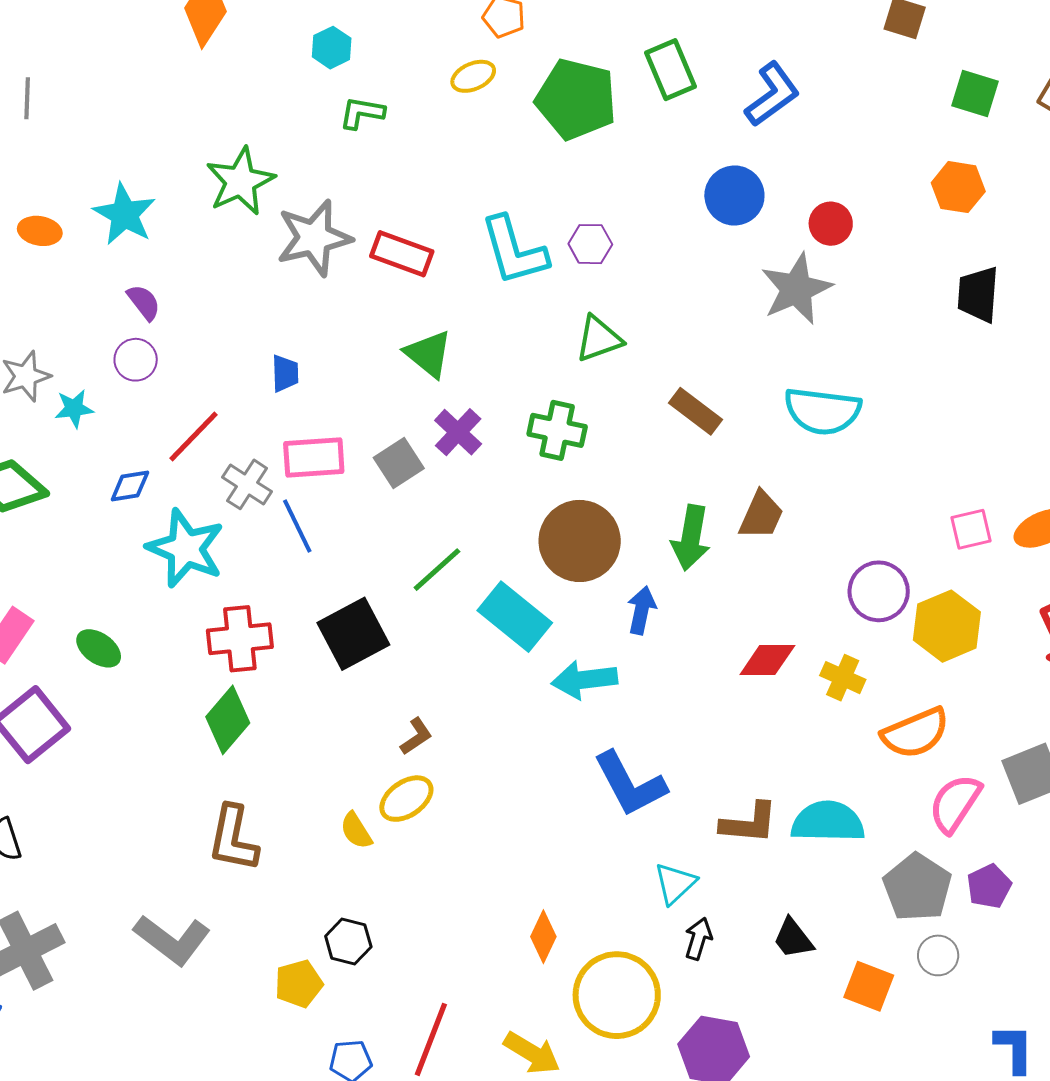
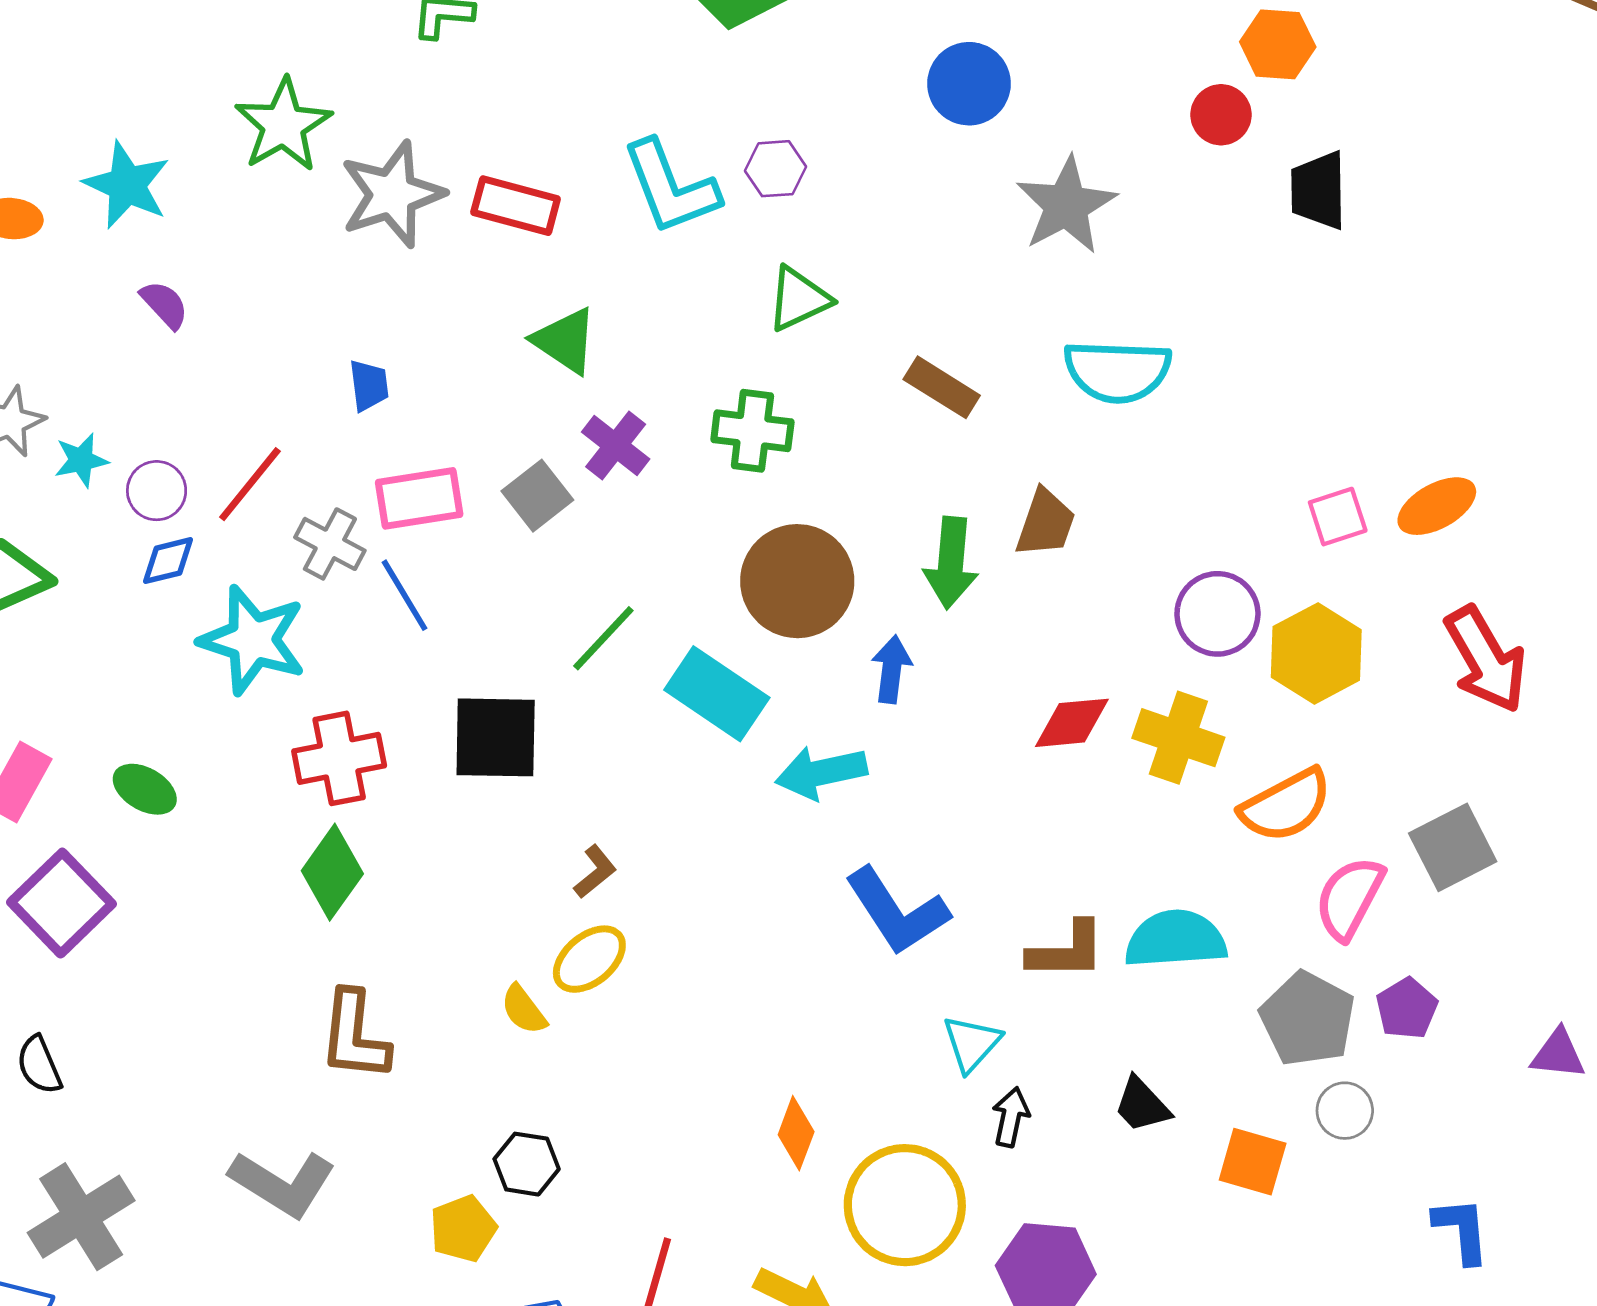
red circle: (831, 224) -> (1221, 115), moved
purple circle: (136, 360) -> (157, 491), moved
black square: (353, 634) -> (496, 737), turned 34
yellow cross: (843, 678) -> (1178, 738), size x1.4

